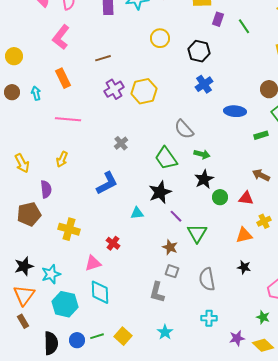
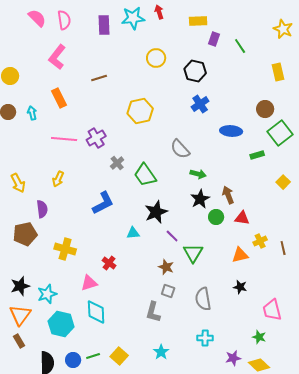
purple cross: (114, 89) -> (96, 138), moved
green trapezoid: (166, 158) -> (145, 175), moved
brown arrow: (261, 175) -> (228, 195), moved, turned 42

